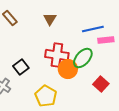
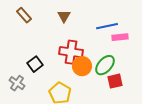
green ellipse: (83, 58) -> (105, 65), moved
red square: (101, 84) -> (115, 81), turned 35

